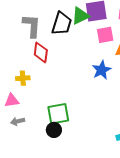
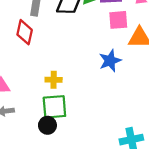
red diamond: (41, 52) -> (25, 32), moved
yellow cross: (23, 78) -> (54, 80), moved

